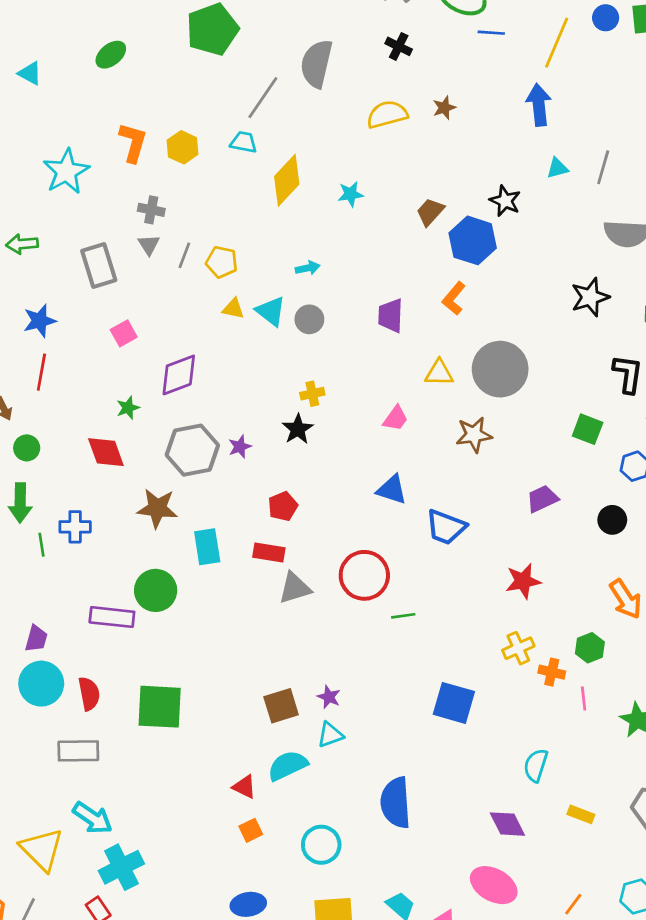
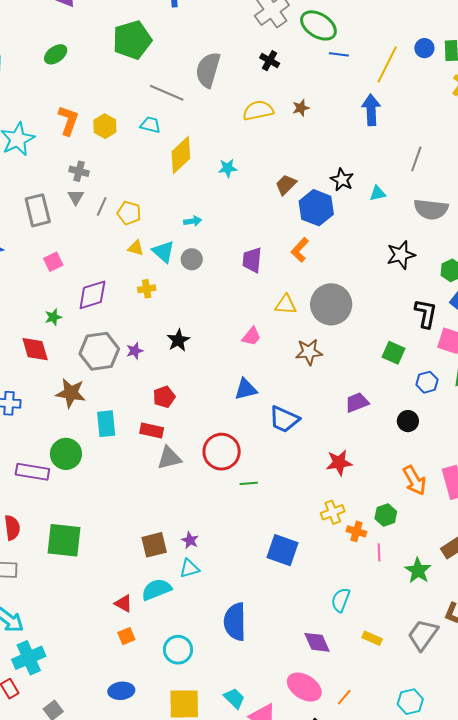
gray line: (263, 98) -> (167, 93), turned 76
cyan triangle: (557, 168) -> (378, 193), moved
yellow cross: (312, 394) -> (147, 289), moved
blue triangle: (392, 490) -> (246, 389), turned -35
orange line: (573, 904) -> (344, 697), moved

